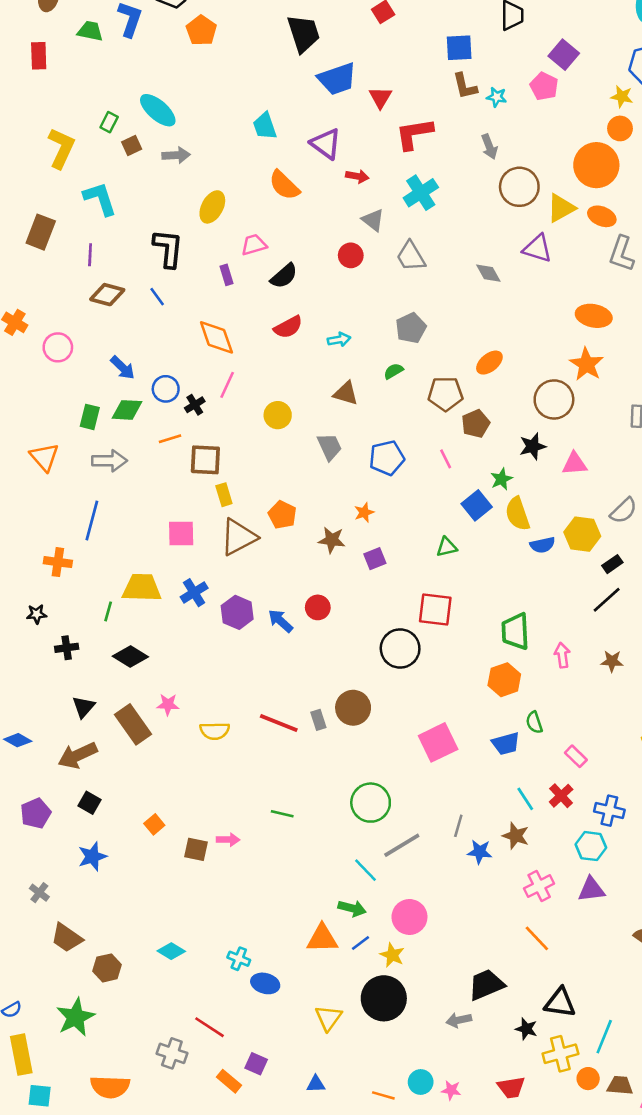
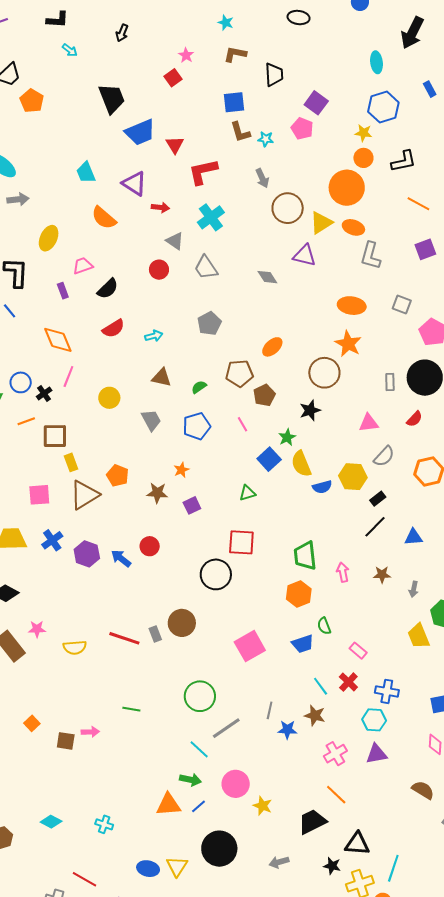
green semicircle: (393, 371) -> (199, 387), moved
pink triangle: (575, 464) -> (369, 423), moved
yellow star: (392, 955) -> (263, 806), moved
blue ellipse: (265, 983) -> (148, 869), moved
black trapezoid: (486, 985) -> (312, 822), moved

